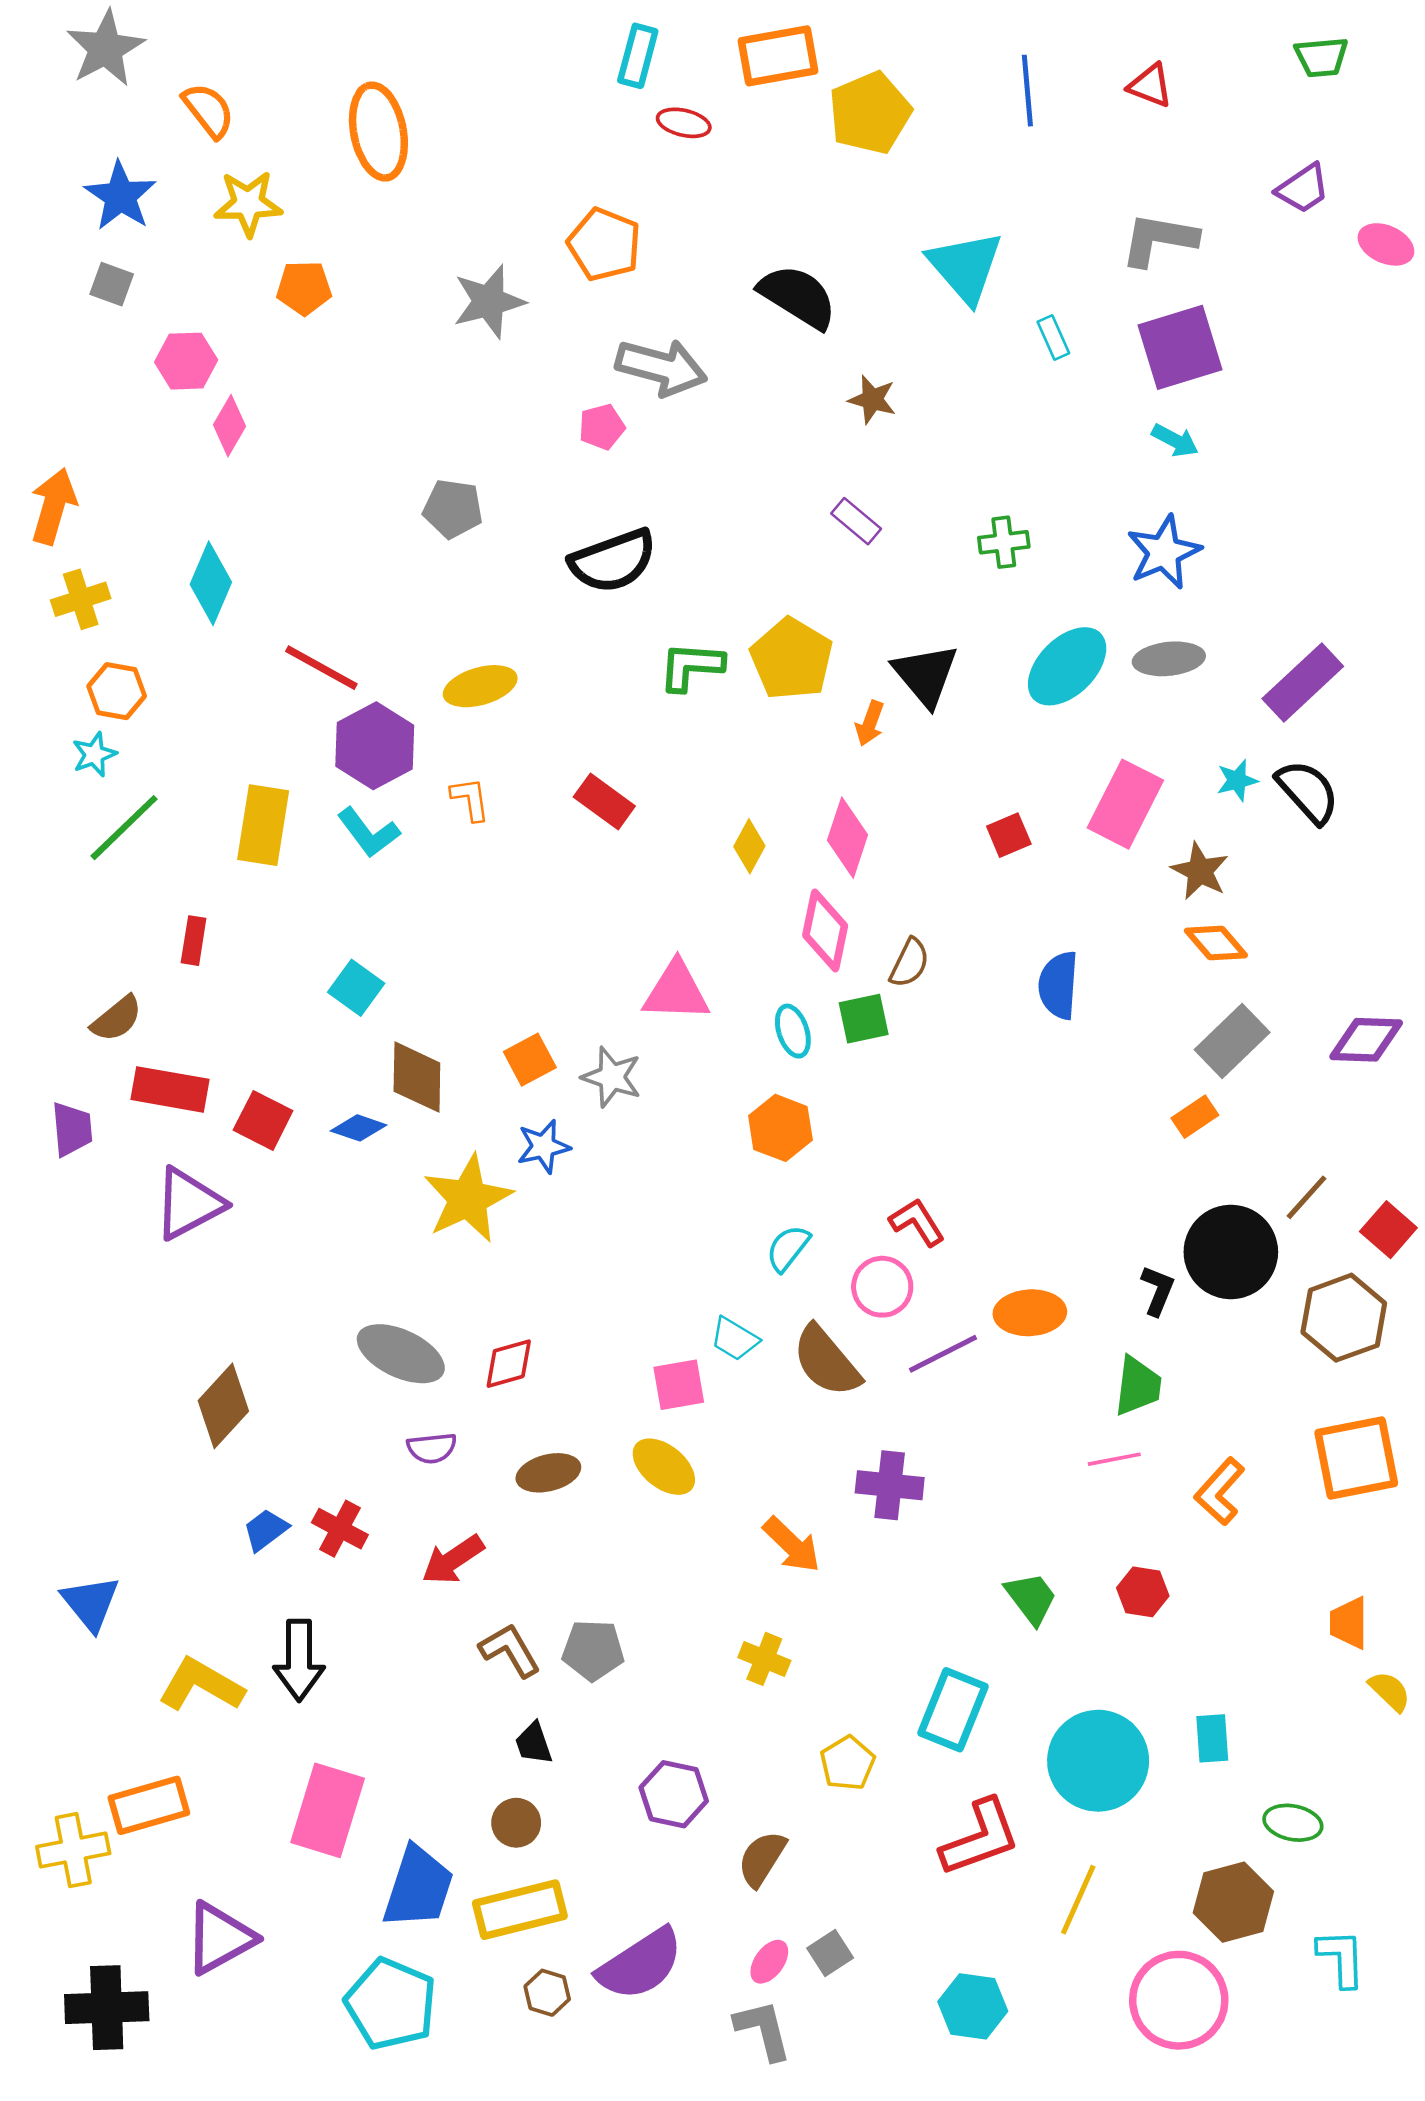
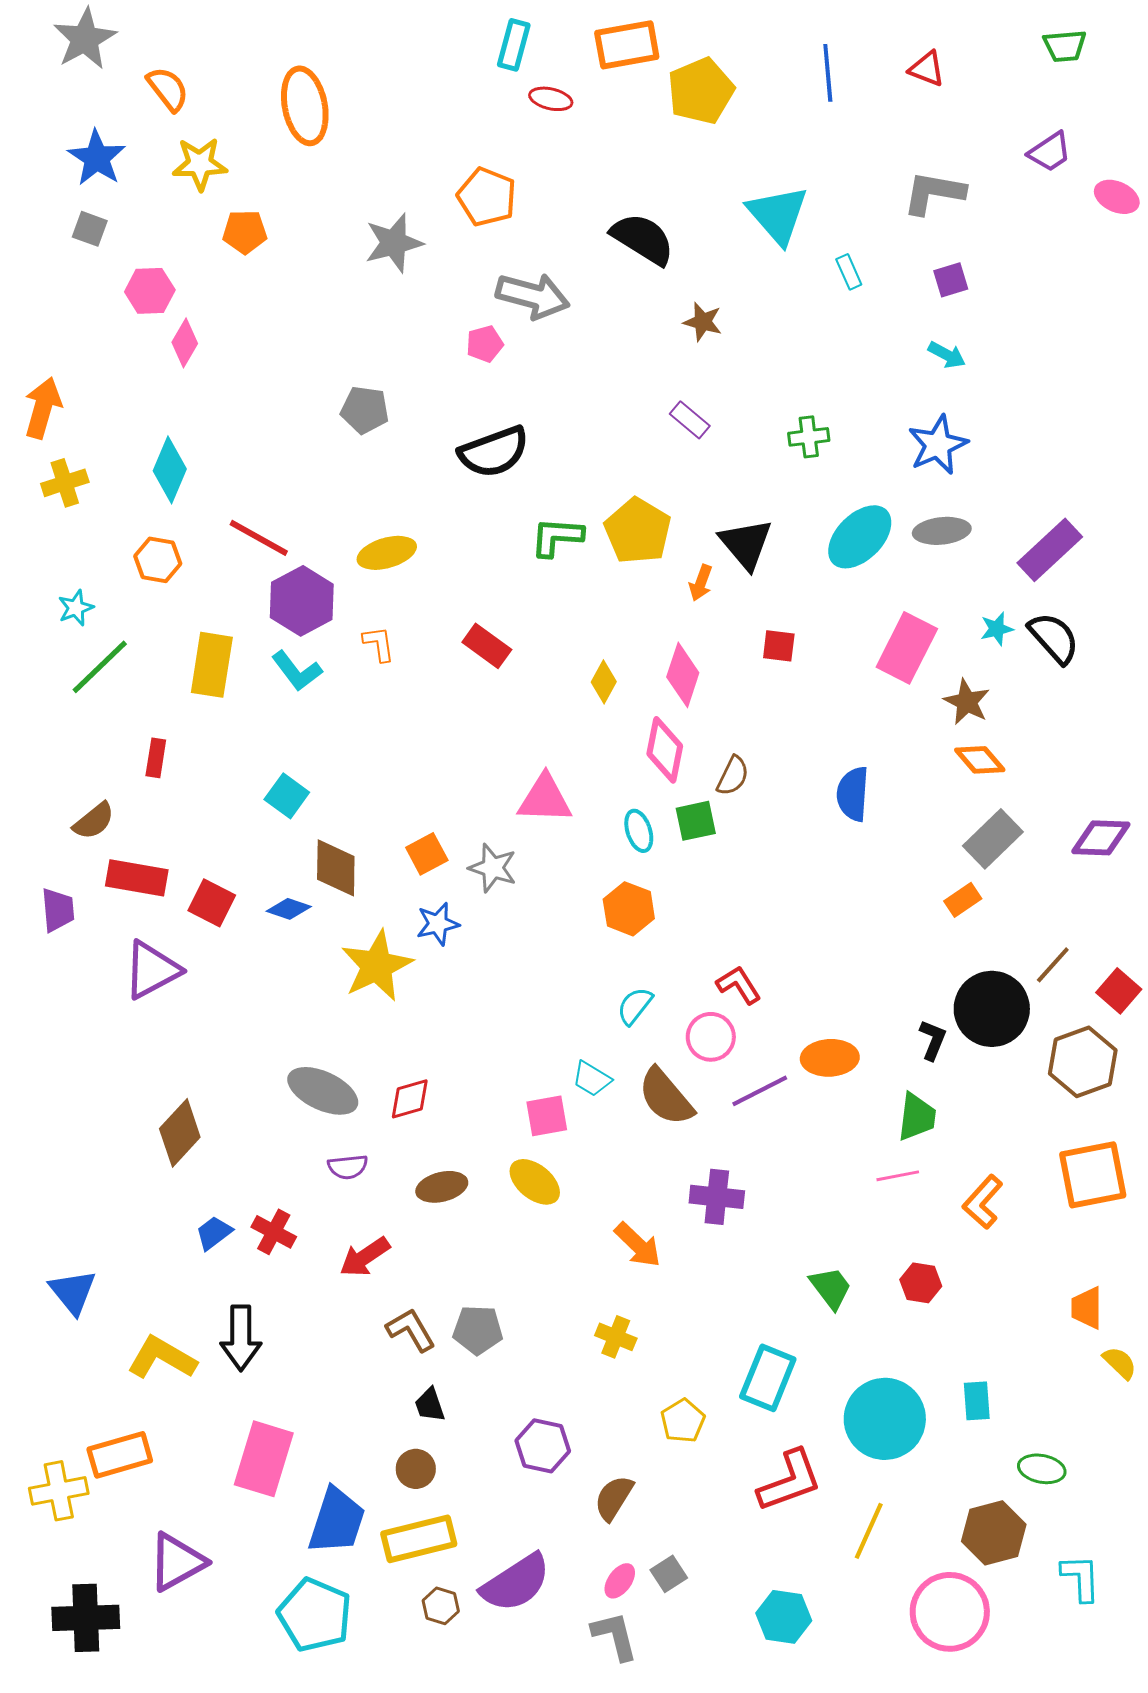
purple square: (1180, 347) -> (951, 280), size x0.5
orange hexagon: (117, 691) -> (158, 560), moved
red square: (1009, 835) -> (779, 646), moved, turned 30

